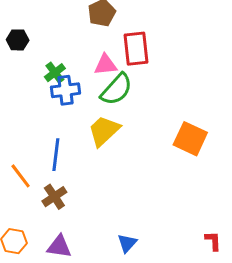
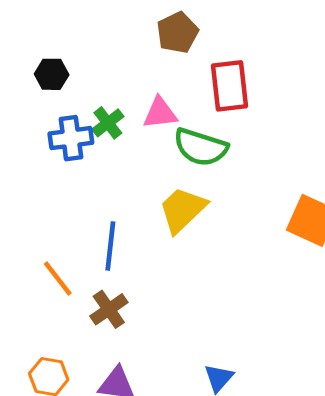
pink triangle: (106, 65) -> (160, 113), moved
green semicircle: (116, 89) -> (201, 147), turned 66
blue cross: (65, 90) -> (71, 138), moved

